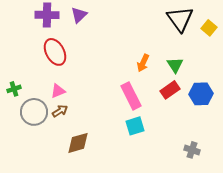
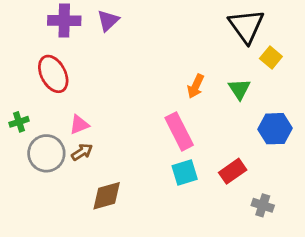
yellow square: (209, 28) -> (271, 58), moved
red ellipse: (55, 52) -> (53, 74), moved
red rectangle: (170, 90) -> (233, 171), moved

